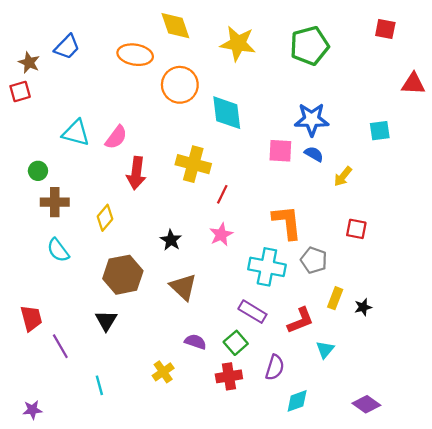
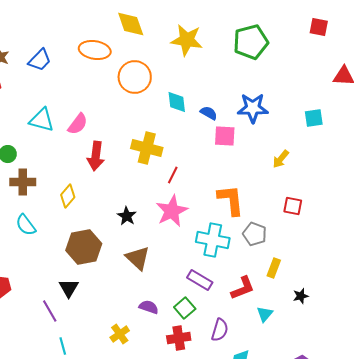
blue trapezoid: (67, 47) -> (40, 60), moved
cyan diamond: (227, 113) -> (177, 102), size x0.7
blue semicircle: (314, 154) -> (209, 113), moved
pink star: (221, 234) -> (172, 211), size x1.5
black star: (363, 307) -> (301, 296), moved
purple line: (60, 346) -> (50, 311), moved

